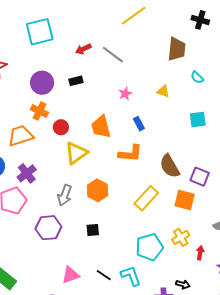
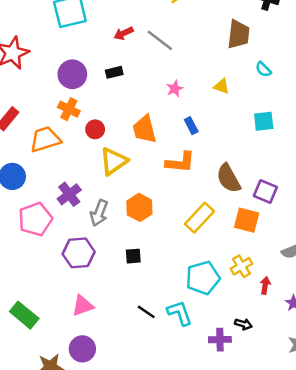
purple cross: (27, 173) -> (69, 194), moved
pink triangle: (71, 275) -> (83, 306), moved

